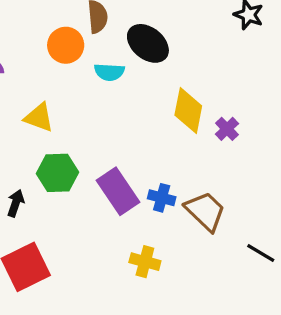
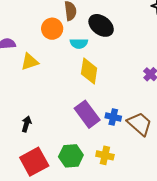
yellow diamond: (188, 110) -> (89, 71), moved
yellow triangle: (39, 117) -> (30, 62), moved, turned -36
green hexagon: (58, 173) -> (71, 156), moved

